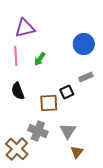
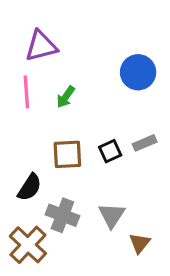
gray rectangle: (86, 77) -> (145, 143), moved
black semicircle: (18, 91) -> (30, 187), moved, turned -126
brown square: (49, 103) -> (67, 154), moved
brown triangle: (77, 152) -> (140, 243), moved

